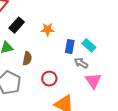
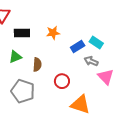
black rectangle: (17, 25) -> (22, 33), turned 56
blue rectangle: (70, 46) -> (78, 46), turned 56

